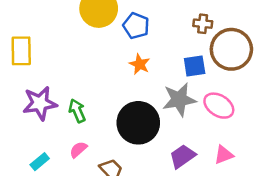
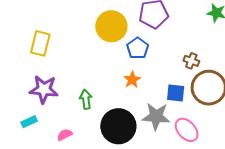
green arrow: (77, 111) -> (86, 99), moved
cyan rectangle: (40, 162) -> (29, 122), moved

